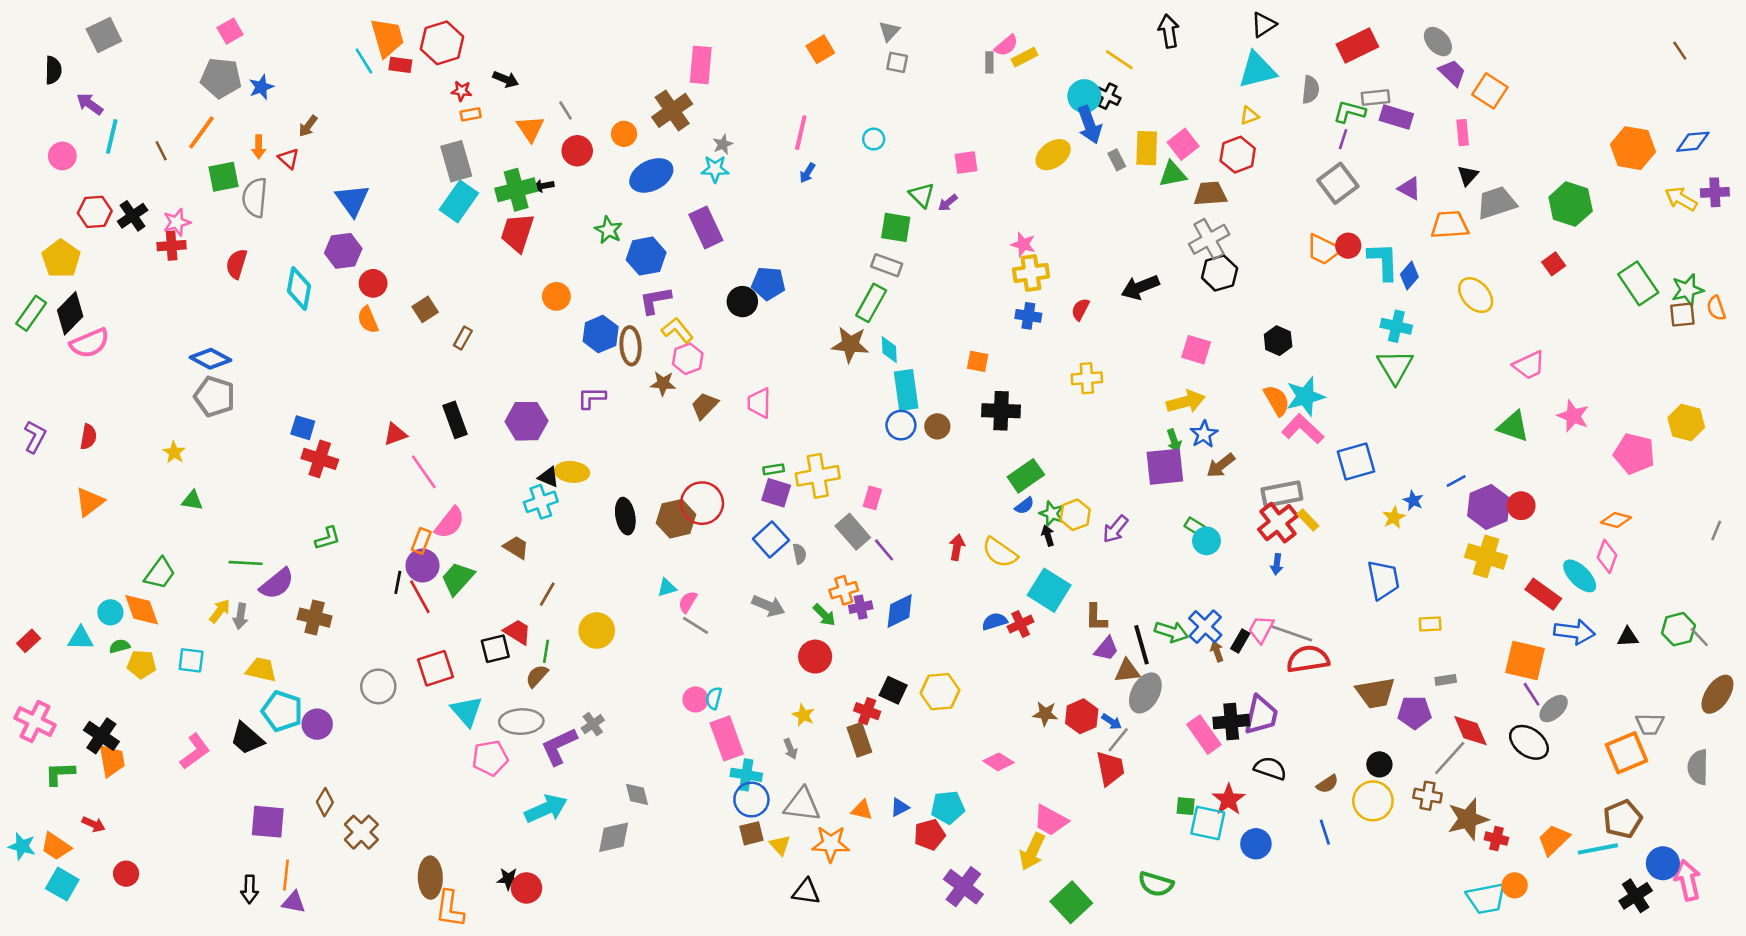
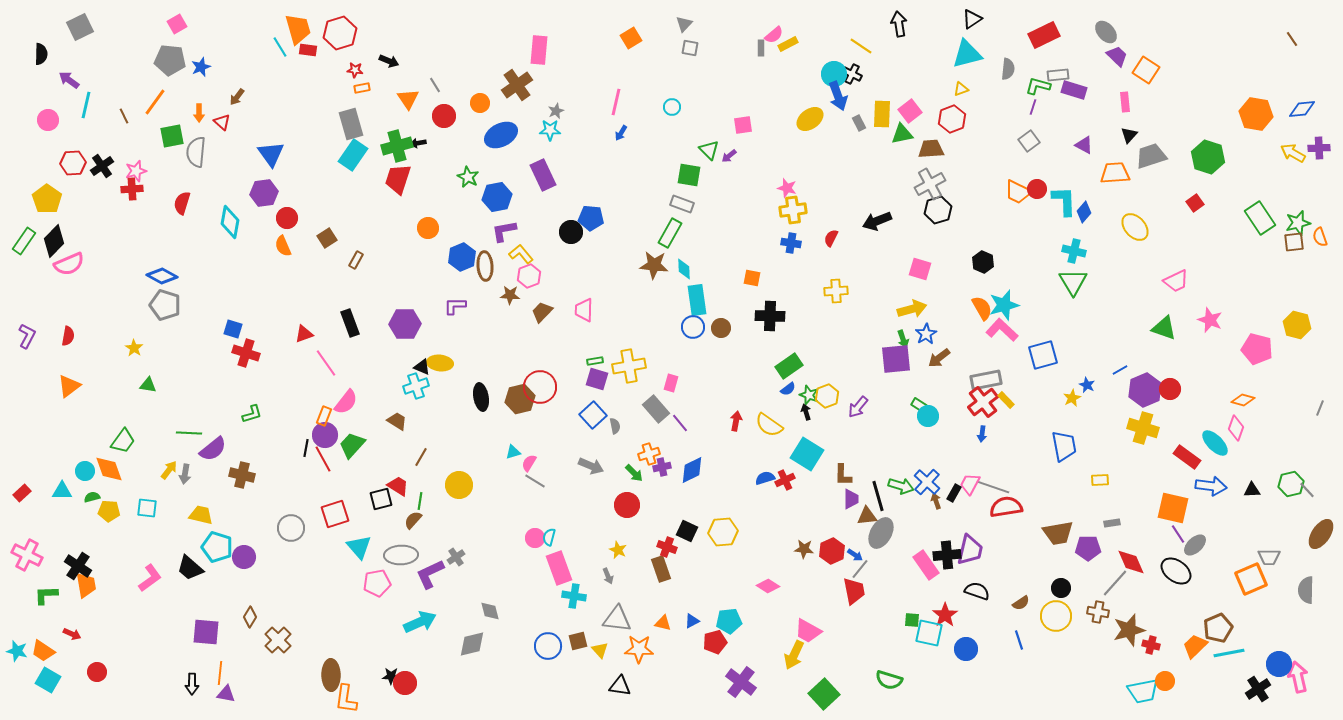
gray square: (1338, 183) -> (1029, 141), size x0.7
purple trapezoid: (1106, 649) -> (851, 499), turned -40
blue circle: (751, 800) -> (548, 646), moved
brown pentagon: (1623, 819) -> (1218, 628), moved

